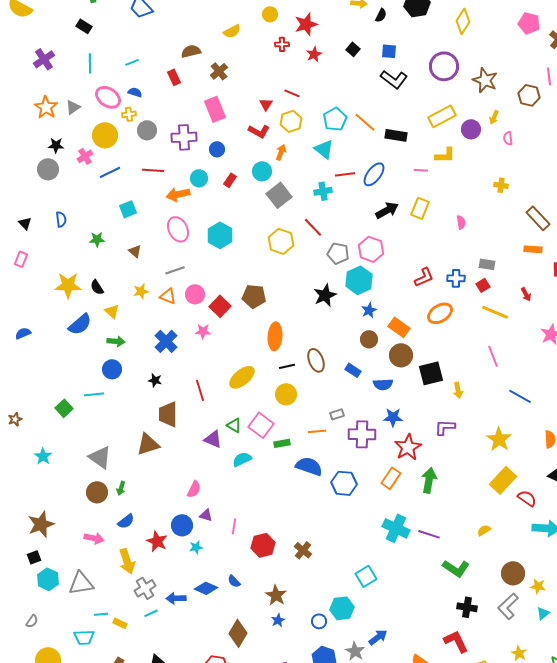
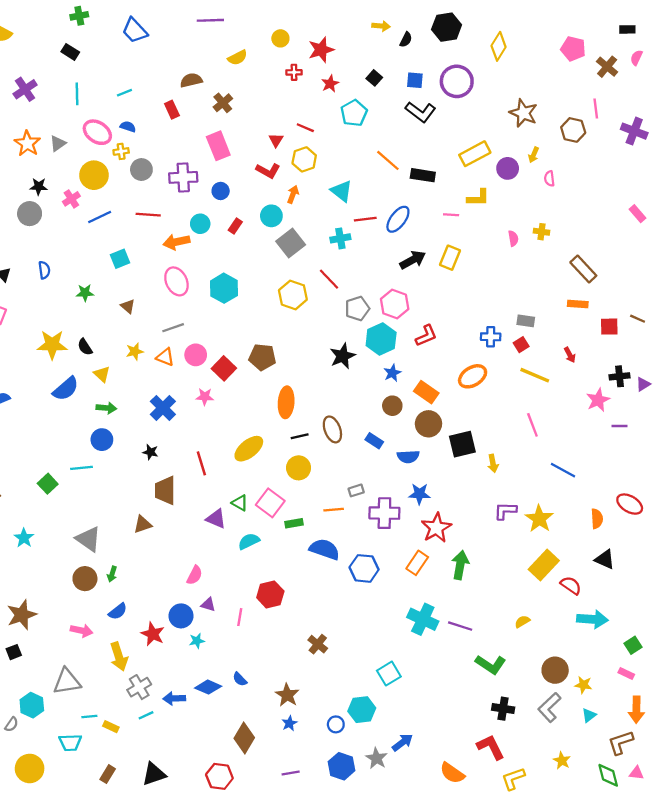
purple circle: (444, 66) -> (457, 81), moved
cyan pentagon: (335, 119) -> (354, 113), moved
pink semicircle: (461, 222) -> (513, 238), moved
gray pentagon: (338, 253) -> (357, 309), turned -30
red L-shape: (424, 277) -> (426, 336), moved
purple L-shape: (445, 427) -> (505, 511), moved
brown triangle: (148, 444) -> (143, 524), size x0.7
red hexagon: (263, 545) -> (270, 594), moved
cyan hexagon: (48, 579) -> (32, 705), moved

